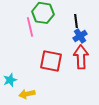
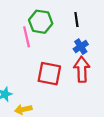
black line: (76, 21) -> (76, 19), moved

